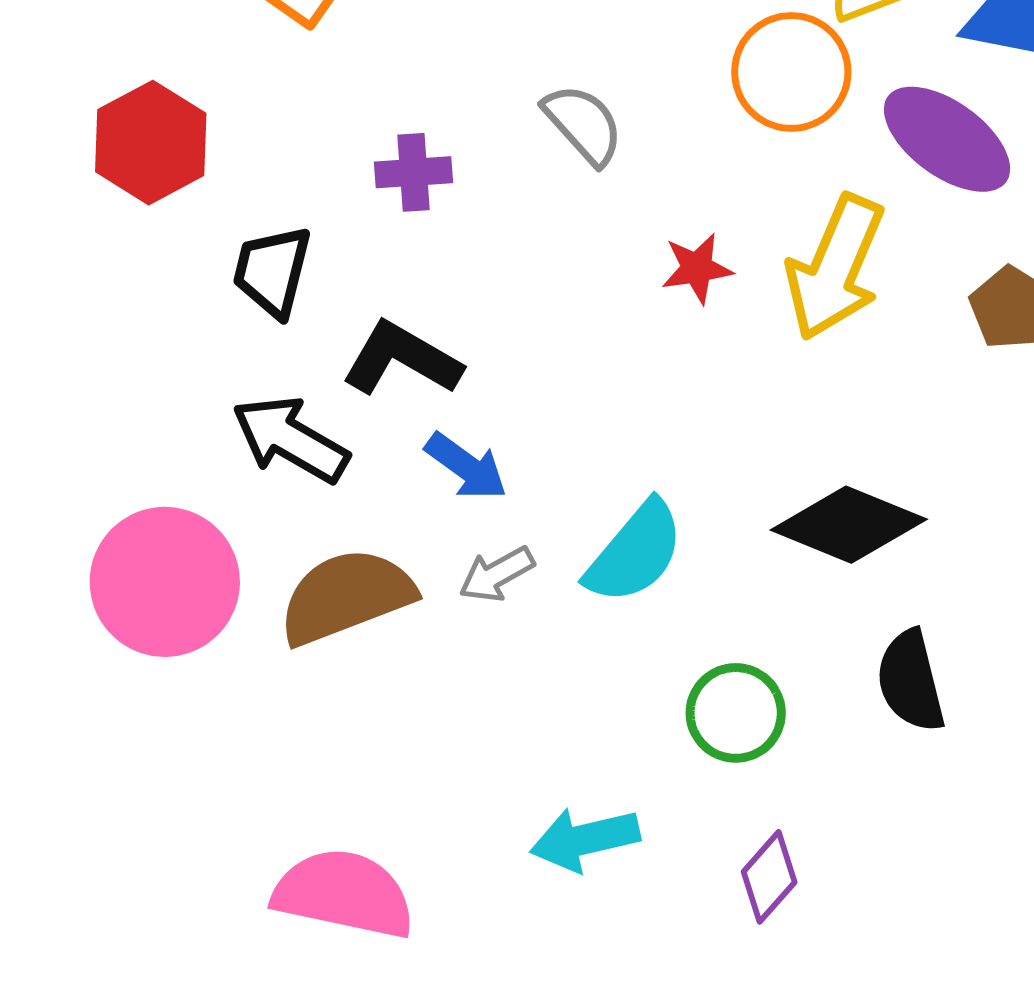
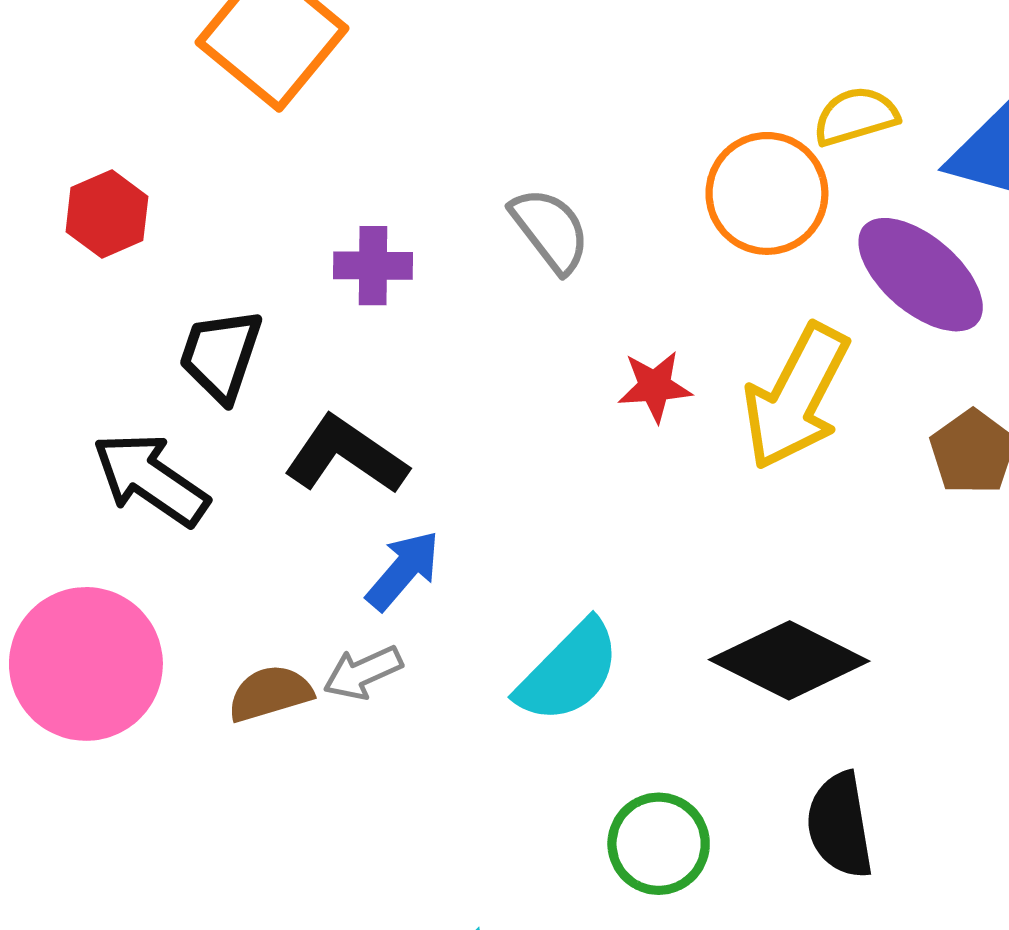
red hexagon: (151, 143) -> (107, 214), size x0.7
black arrow: (290, 439) -> (151, 479), moved
blue arrow: (466, 467) -> (403, 570), turned -90
gray arrow: (497, 574) -> (363, 673), moved
brown semicircle: (346, 596) -> (270, 693), size x0.6

